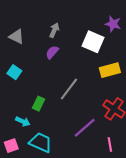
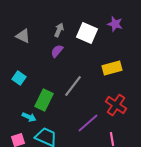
white square: (93, 42) -> (87, 33), moved
cyan square: (14, 72) -> (19, 78), moved
green rectangle: (39, 104) -> (44, 100), size x1.5

